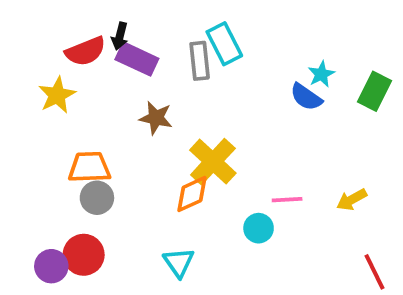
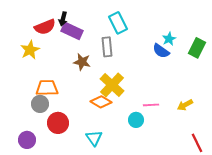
gray rectangle: (200, 61) -> (107, 47), moved
orange diamond: (192, 194) -> (101, 102), turned 55
gray circle: (97, 198) -> (40, 104), moved
red circle: (84, 255) -> (58, 123), moved

